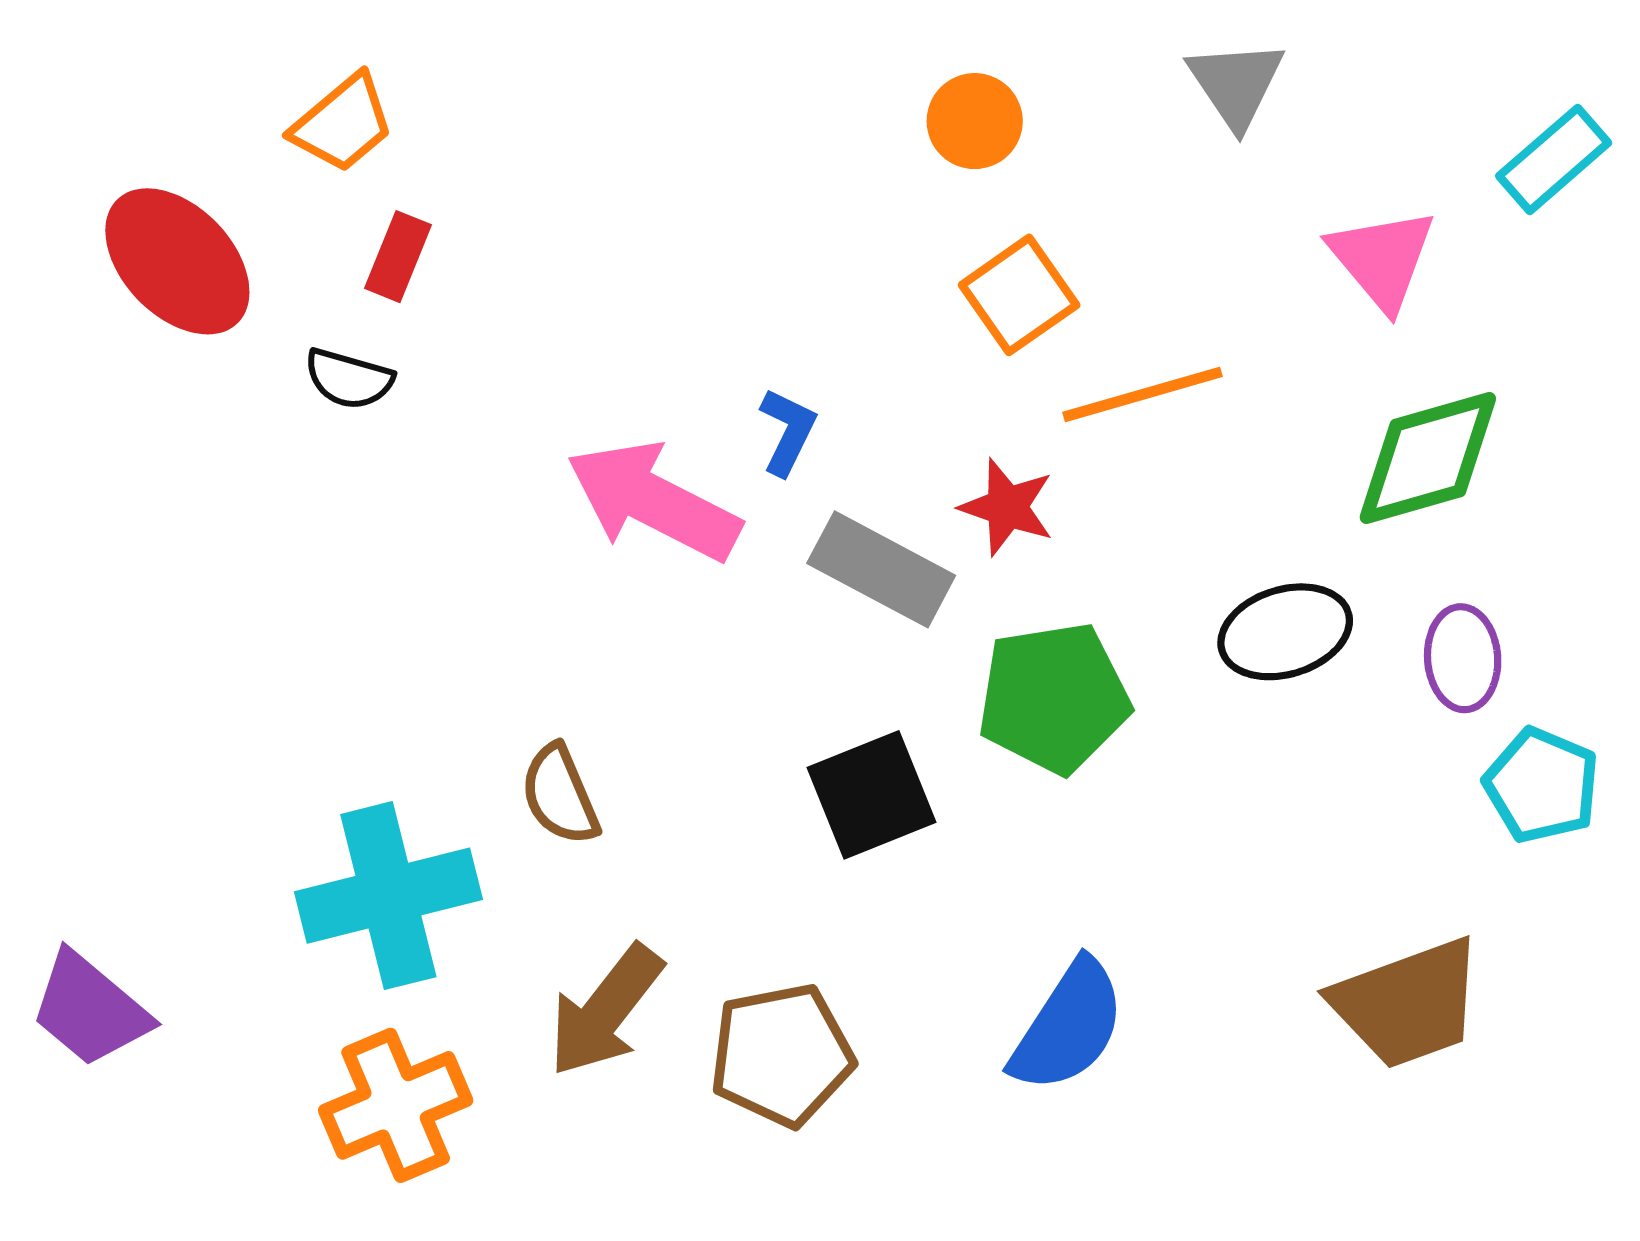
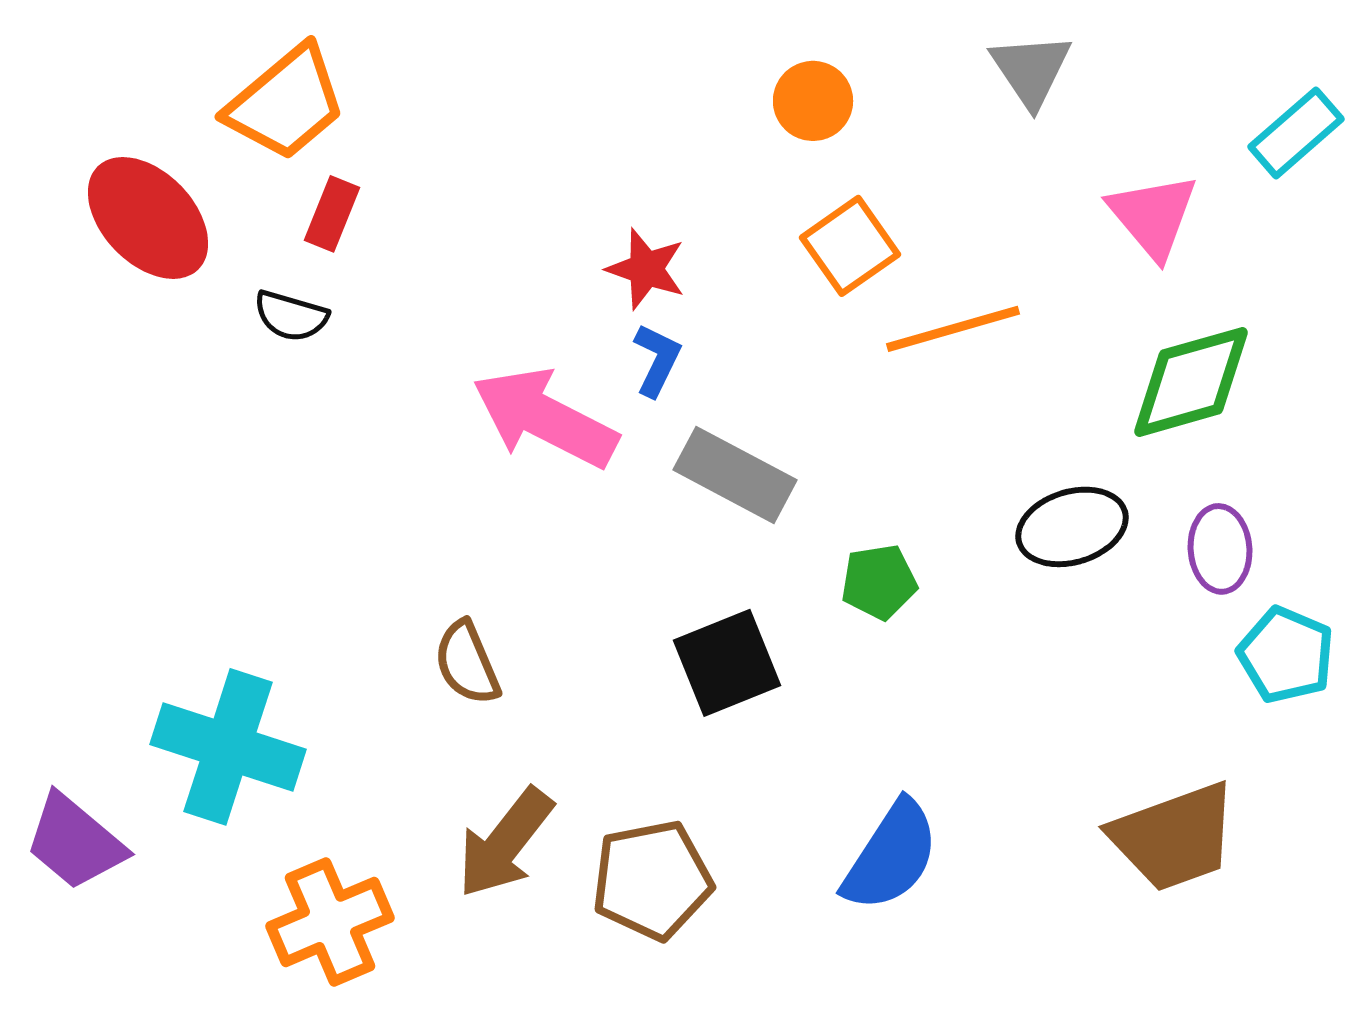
orange trapezoid: (343, 123) -> (286, 103), size x1.4
red star: (1007, 507) -> (646, 269), moved
green pentagon: (1054, 698) -> (879, 582), size x0.6
cyan cross: (388, 896) -> (228, 747), moved, turned 32

